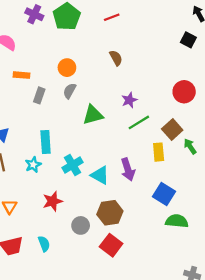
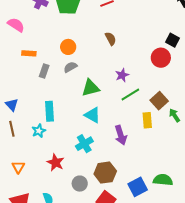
black square: (188, 40) -> (173, 40), moved
gray semicircle: (70, 91) -> (70, 67), turned 32
red circle: (184, 92) -> (161, 58), moved
cyan cross: (72, 165) -> (84, 144), moved
cyan triangle: (100, 175) -> (92, 115), moved
blue square: (164, 194) -> (138, 187), moved, turned 30
red star: (53, 201) -> (56, 163), turned -30

